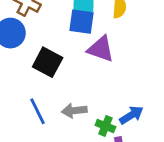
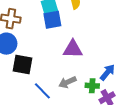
purple triangle: (101, 49) -> (73, 49), moved
black square: (48, 62) -> (22, 64), moved

